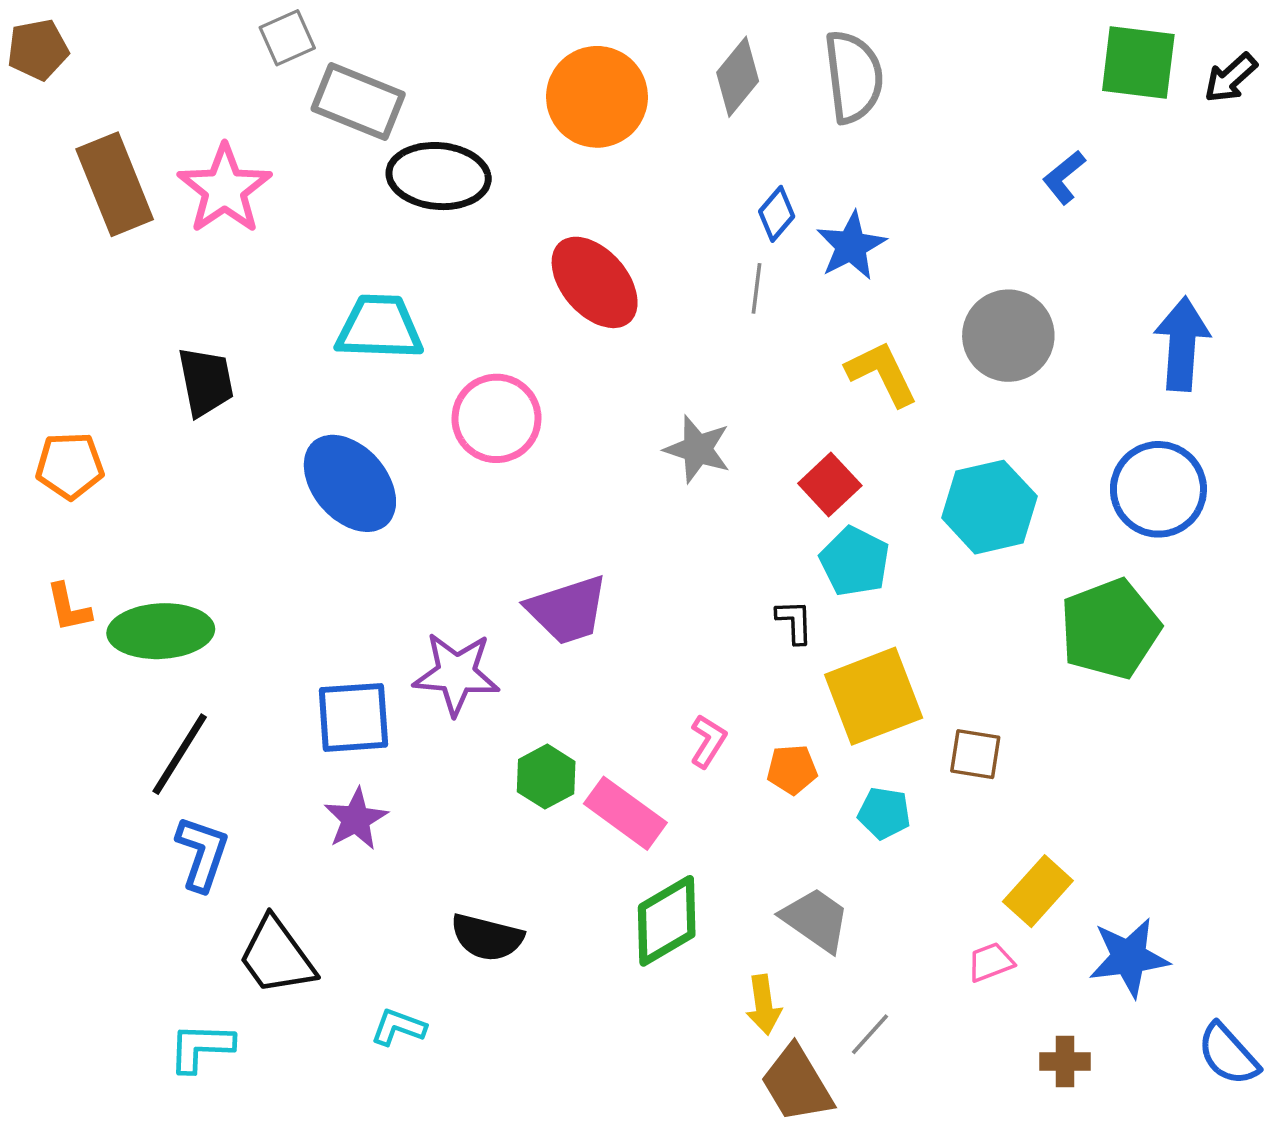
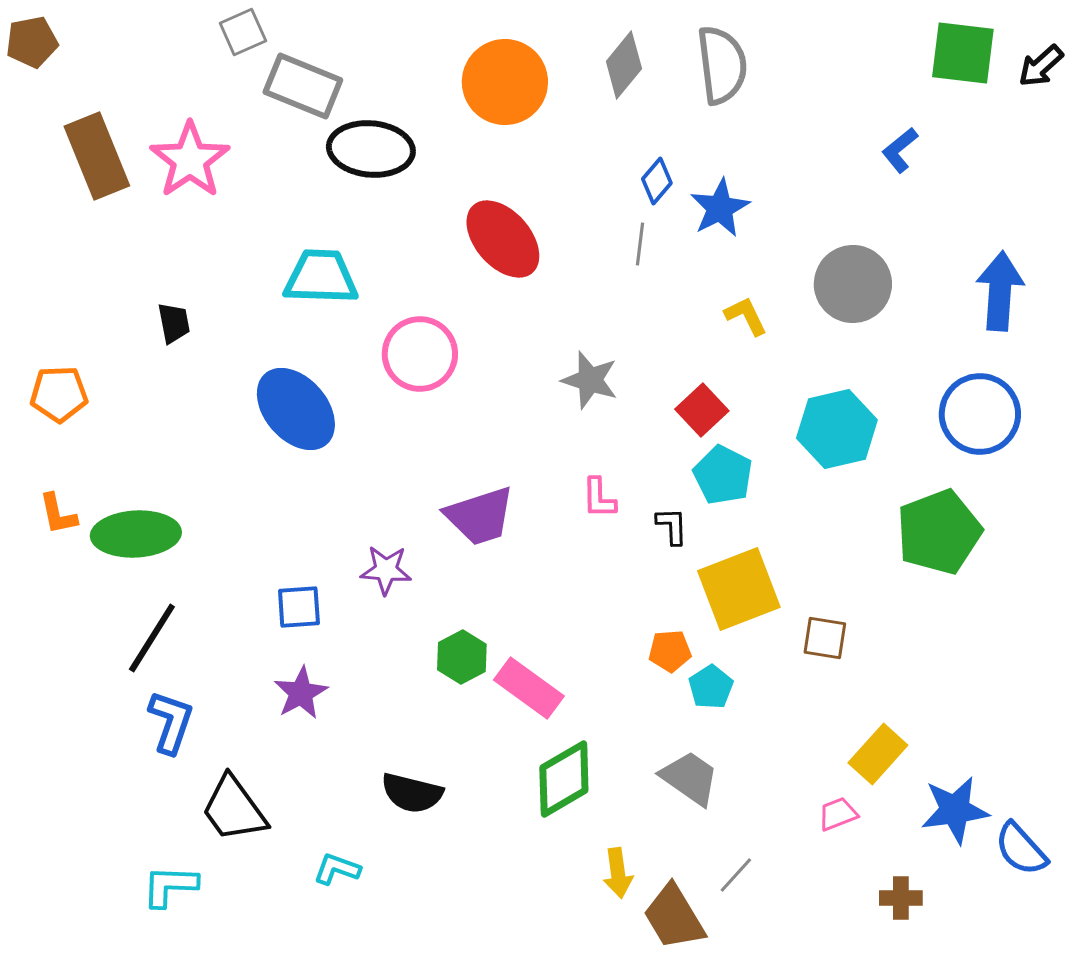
yellow L-shape: (882, 373) -> (746, 316), size x0.7
black trapezoid: (206, 382) -> (174, 323), size x0.7
purple star: (456, 674) -> (386, 570), size x0.7
blue square: (353, 717) -> (299, 607), size x0.7
pink L-shape: (708, 741) -> (599, 498), moved, turned 147
cyan pentagon: (884, 813) -> (711, 687), moved, turned 30
yellow arrow: (764, 1005) -> (618, 873), moved
blue semicircle: (1228, 1054) -> (1021, 849), moved

